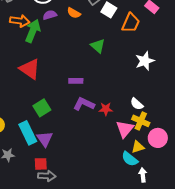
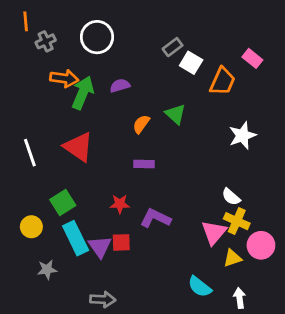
orange semicircle: (74, 13) -> (141, 124), moved, turned 96
purple semicircle: (50, 15) -> (120, 86), moved
purple L-shape: (84, 104) -> (155, 218), moved
green square: (42, 108) -> (63, 203), moved
red star: (106, 109) -> (120, 204), moved
cyan semicircle: (130, 159) -> (200, 287), moved
red square: (41, 164) -> (121, 242), moved

